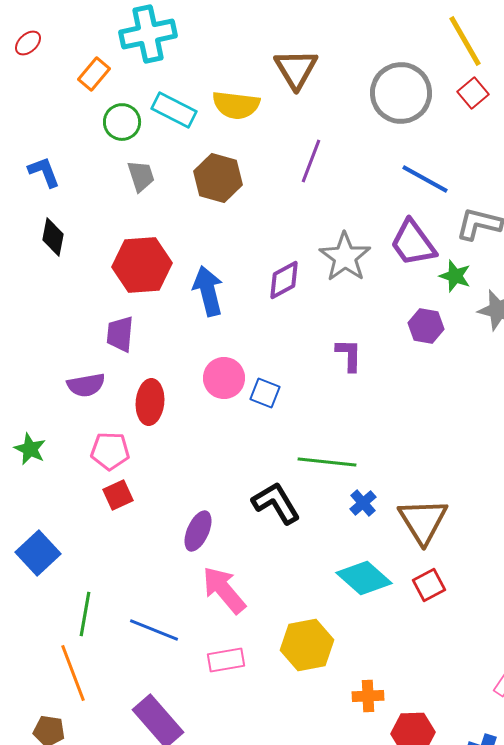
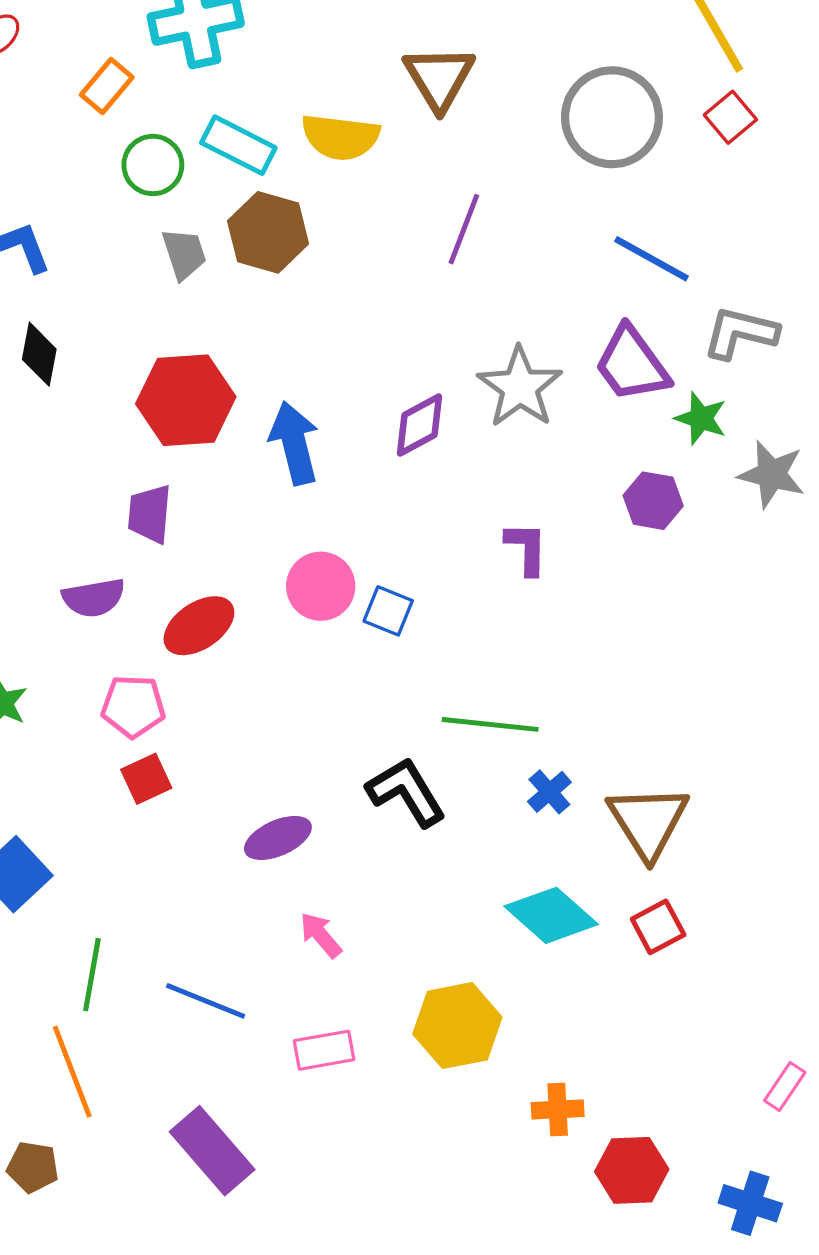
brown hexagon: (218, 178) -> (268, 232), moved
red ellipse: (150, 402) -> (199, 626), turned 51
purple ellipse: (198, 531) -> (278, 838), turned 42
pink arrow: (224, 590) -> (321, 935), size x0.6

